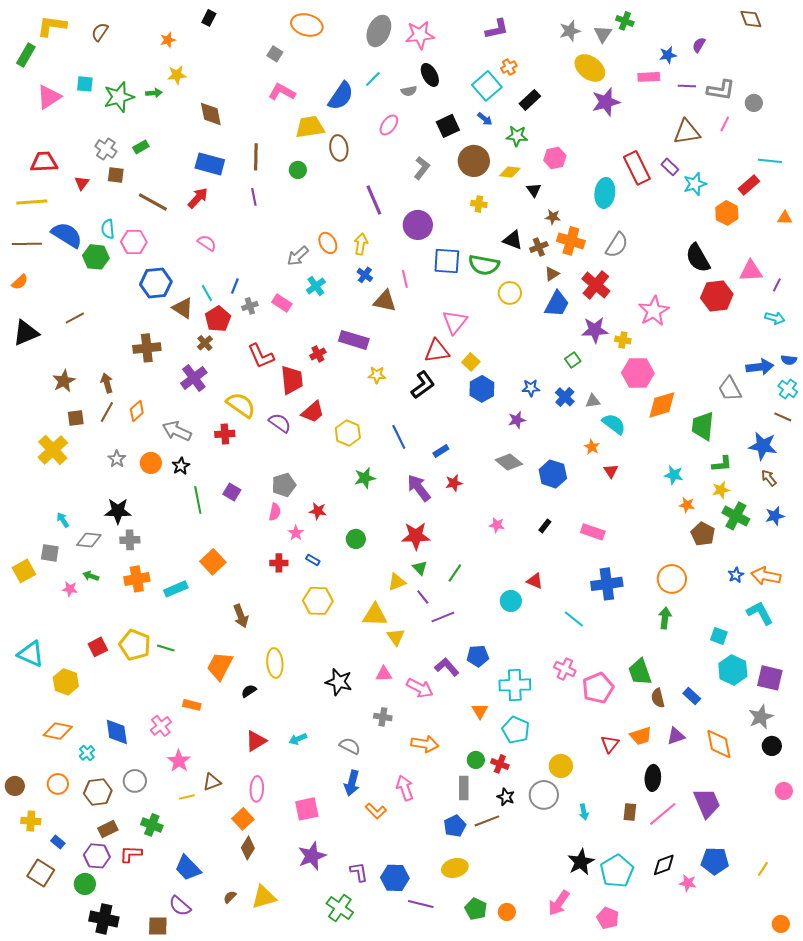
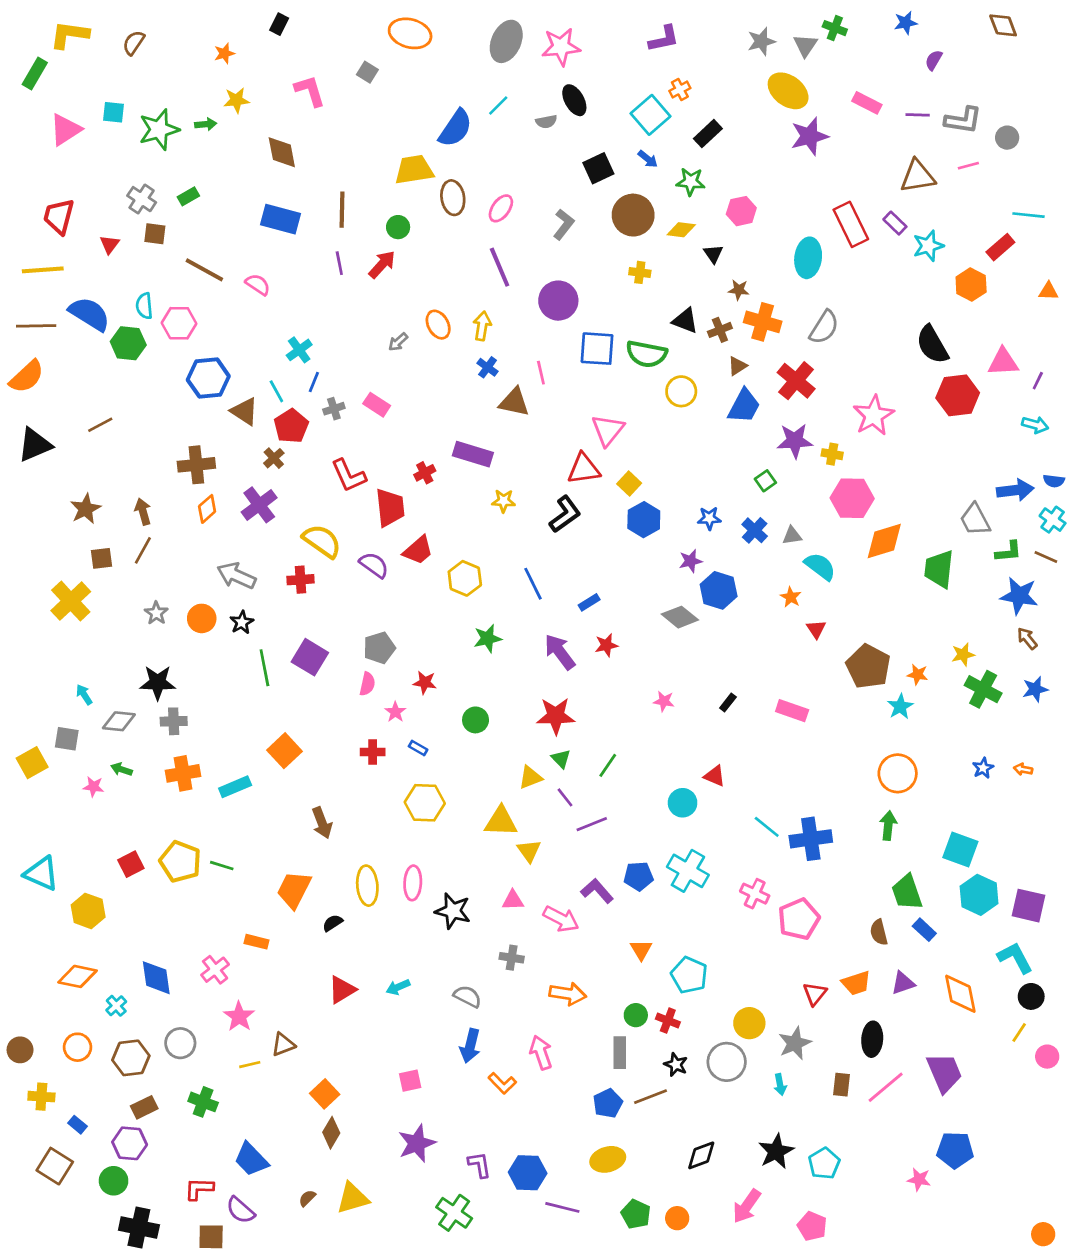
blue star: (668, 55) -> (906, 23), moved
pink rectangle: (649, 77) -> (867, 103), turned 30
pink L-shape: (282, 92) -> (310, 91), moved, turned 44
pink line: (725, 124) -> (968, 166), turned 49
pink ellipse: (389, 125) -> (501, 208), moved
red trapezoid: (44, 162) -> (59, 216), turned -72
red arrow: (198, 198) -> (382, 264), moved
pink semicircle: (207, 243) -> (258, 285), moved
gray arrow: (298, 256) -> (398, 342), size x0.7
orange semicircle: (20, 282) -> (27, 377), size x1.6
cyan cross: (316, 286) -> (299, 350), moved
orange diamond: (137, 411) -> (207, 509), moved
green L-shape: (722, 464) -> (1008, 552), moved
blue hexagon: (553, 474) -> (719, 590), moved
cyan star: (674, 475) -> (900, 707), moved, turned 30
purple square: (232, 492) -> (310, 657), size x1.5
brown pentagon: (703, 534) -> (868, 667), moved, size x1.4
orange arrow: (766, 576) -> (1023, 769), size x0.5
blue cross: (607, 584) -> (811, 839), moved
cyan L-shape: (760, 613) -> (1015, 958), moved
cyan square: (719, 636) -> (960, 850), size x1.5
green trapezoid: (640, 672) -> (907, 892), moved
cyan cross: (515, 685) -> (688, 871), moved, turned 32
gray star: (761, 717) -> (795, 1043), moved
pink ellipse: (257, 789) -> (413, 883), moved
pink square: (307, 809) -> (410, 1081), size x0.7
red L-shape: (131, 854) -> (199, 1189), moved
black diamond: (664, 865) -> (701, 1155), moved
yellow line: (763, 869) -> (1019, 1032), moved
cyan pentagon: (617, 871) -> (824, 1163), size x0.7

